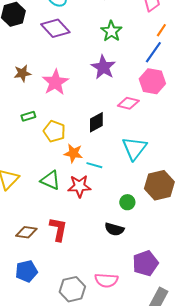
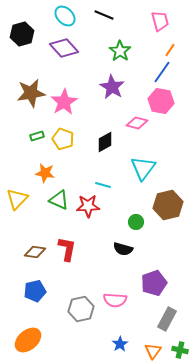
brown star: (22, 73) -> (31, 93), size x1.6
yellow pentagon: (54, 131) -> (63, 139), moved
orange star: (73, 153) -> (45, 173), moved

